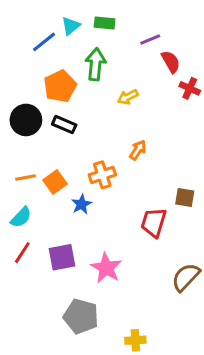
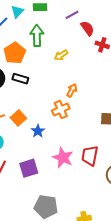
orange cross: (102, 175) -> (61, 110), moved
red trapezoid: (154, 222) -> (90, 156), moved
pink star: (106, 268) -> (63, 158), moved

